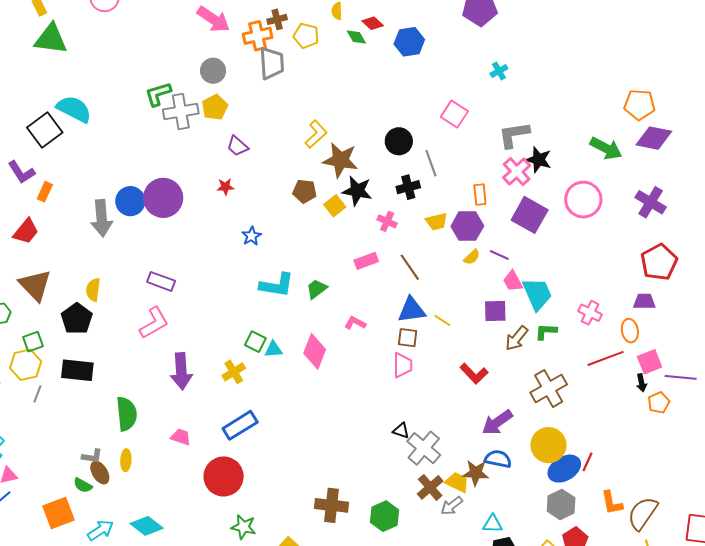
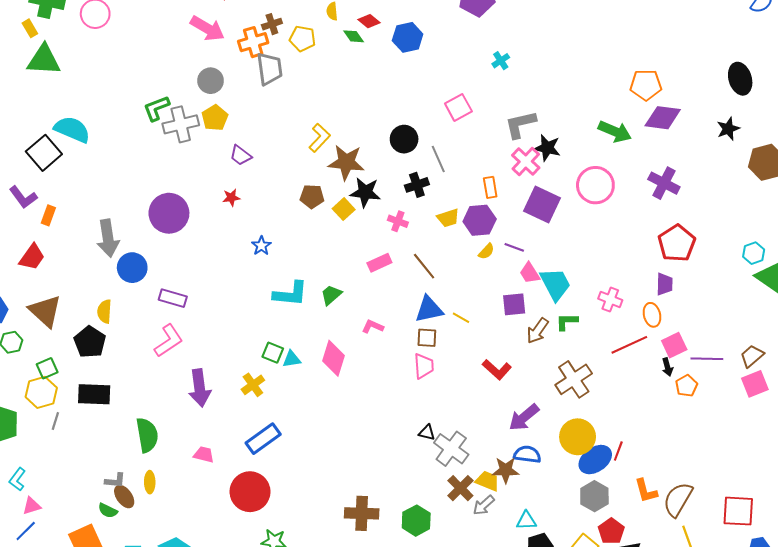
pink square: (454, 114) -> (458, 107), turned 32
blue circle: (130, 201) -> (132, 268), moved
purple trapezoid: (644, 301) -> (665, 284), turned 95

